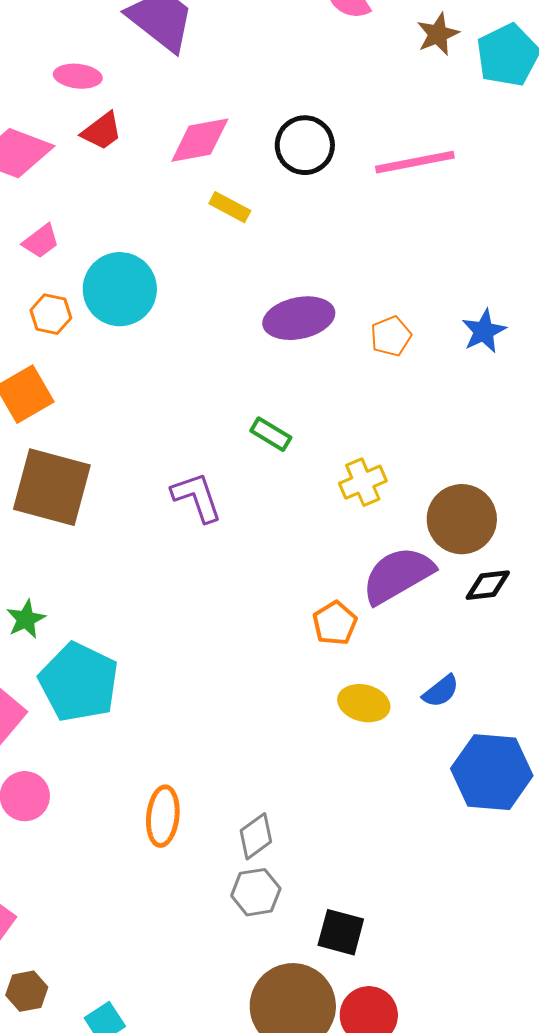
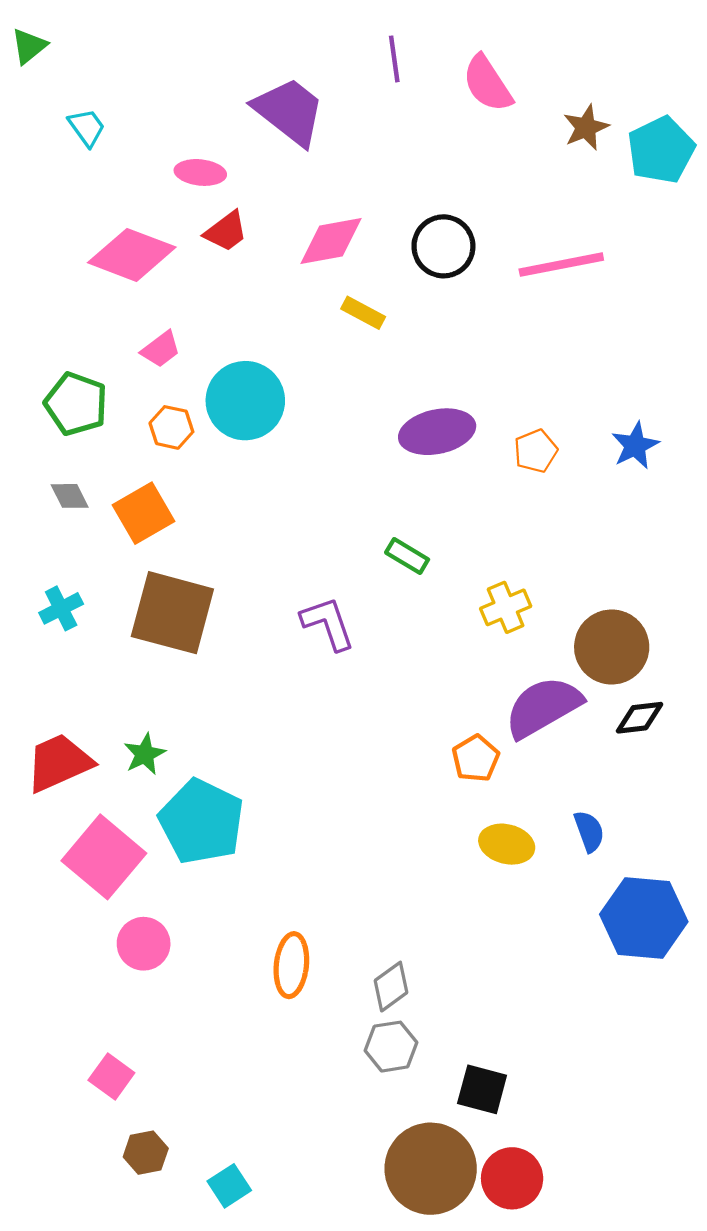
blue semicircle: (441, 691) -> (589, 831), turned -72

